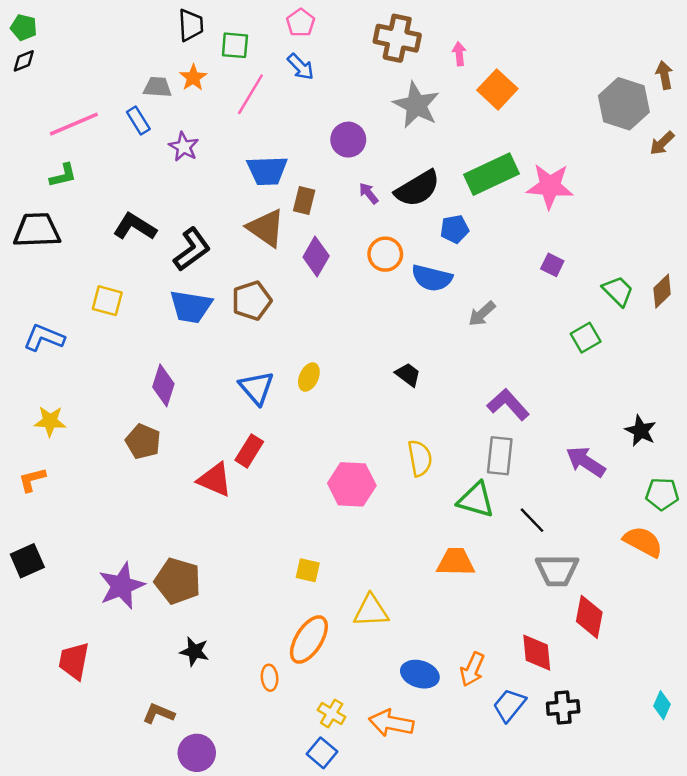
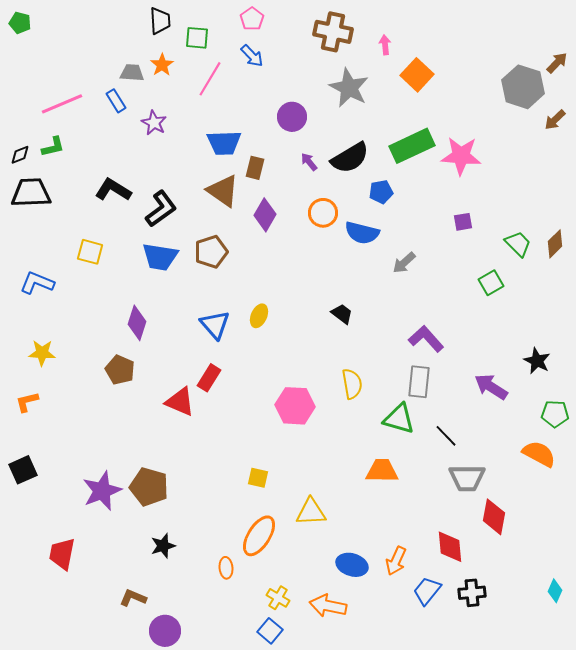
black diamond: (24, 61) -> (20, 155), moved
brown arrow: (664, 75) -> (557, 63), turned 55
purple square: (552, 265) -> (463, 222), turned -36
black star: (194, 651) -> (163, 546), turned -30

